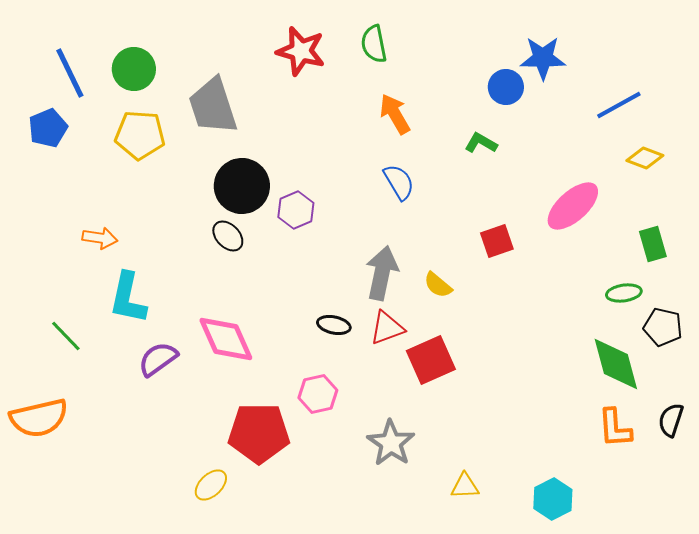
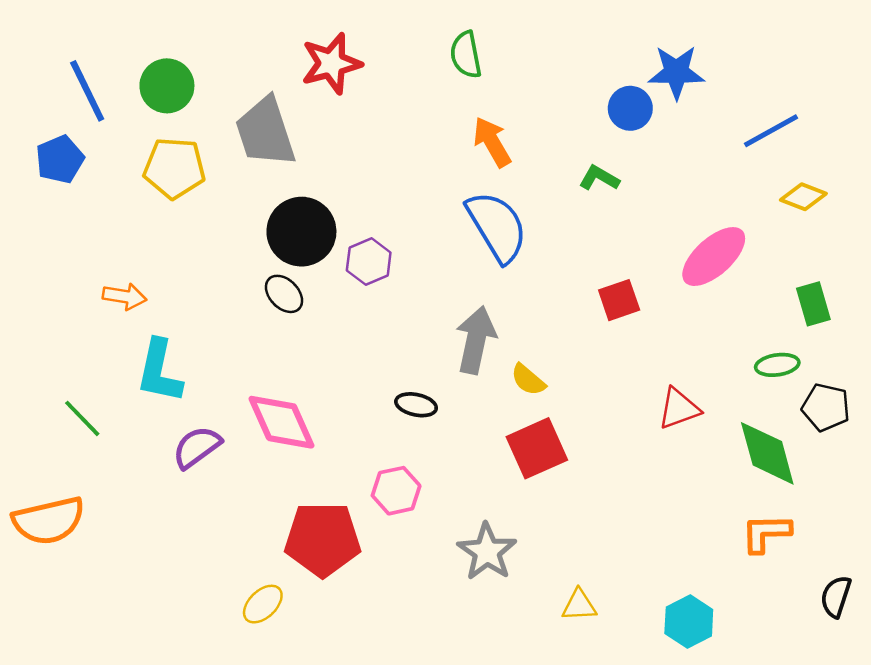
red star: (301, 51) -> (331, 63), moved, turned -30
blue semicircle: (399, 182) -> (497, 227), size x1.6
yellow semicircle: (438, 285) -> (528, 380), moved
red triangle: (387, 328) -> (679, 408), moved
black semicircle: (671, 420) -> (836, 597), moved
orange L-shape: (615, 428) -> (766, 533), turned 93

